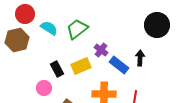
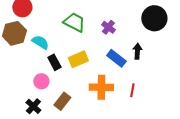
cyan semicircle: (49, 28) -> (40, 42), moved
green trapezoid: (77, 29) -> (74, 22), turned 65
purple cross: (101, 50) -> (108, 27), moved

